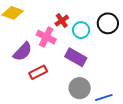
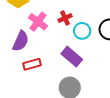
pink cross: (46, 37) -> (38, 22), moved
purple semicircle: (23, 52) -> (21, 41), turned -30

